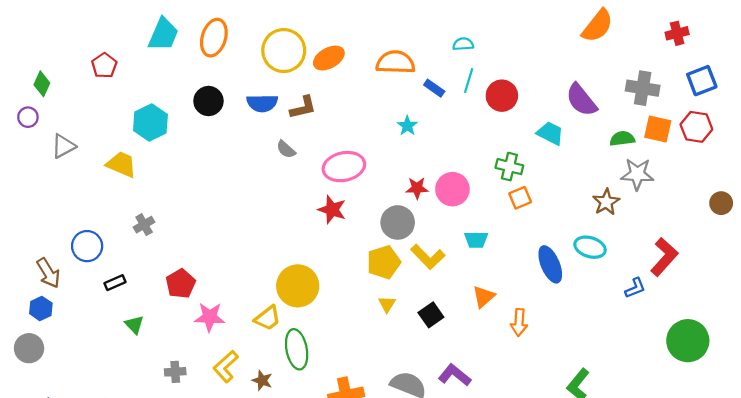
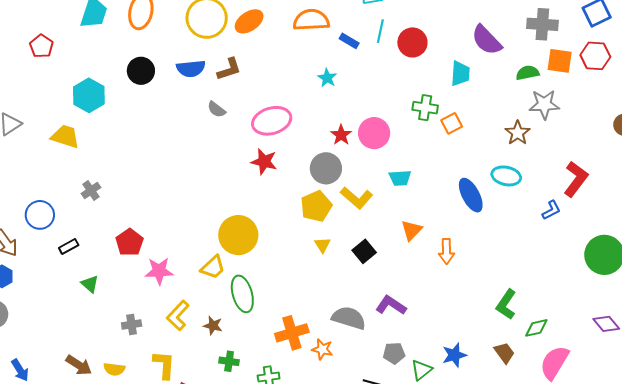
cyan trapezoid: (550, 133) -> (460, 74), turned 72
red star: (417, 188) -> (341, 135), turned -30
orange square: (520, 198) -> (452, 123), moved

